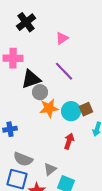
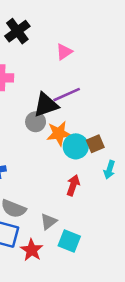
purple line: (64, 71) -> (67, 95), turned -70
black triangle: (31, 79) -> (46, 105), moved
orange star: (49, 108) -> (59, 133), moved

